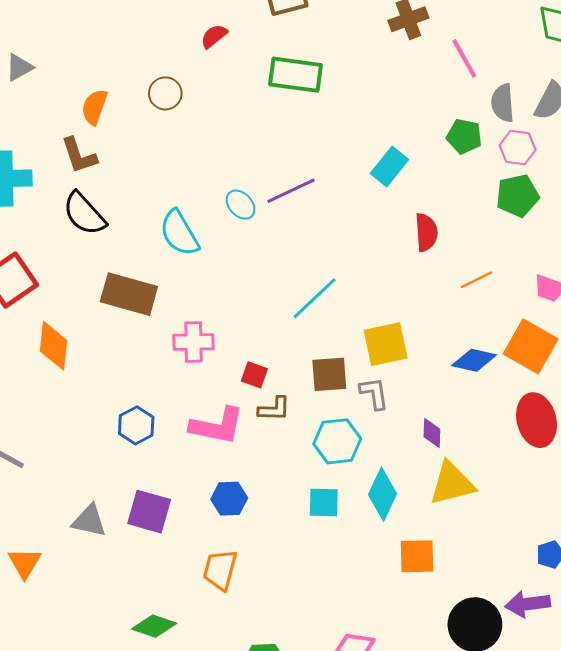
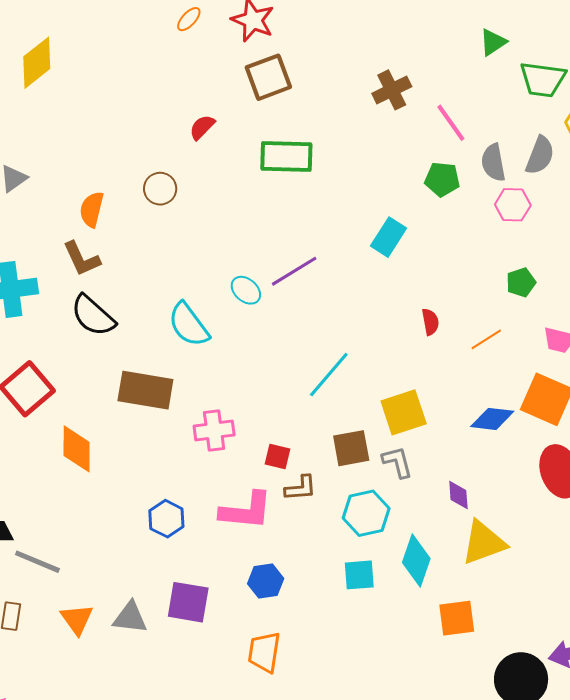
green pentagon: (464, 136) -> (442, 179), moved
green pentagon: (518, 196) -> (521, 282), moved, size x0.7
red semicircle: (426, 232) -> (430, 322), moved, size x0.7
orange triangle: (25, 563) -> (77, 619), moved

